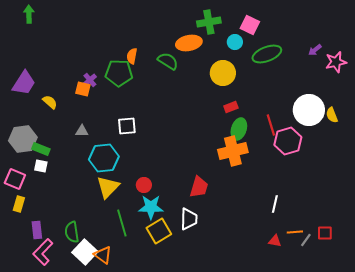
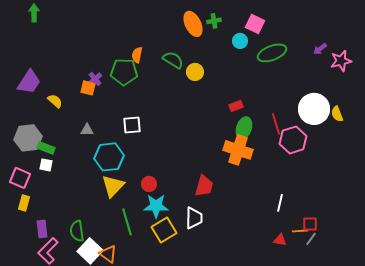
green cross: (209, 22) -> (214, 21), size x0.6
orange ellipse: (189, 43) -> (193, 24), moved, turned 75
yellow circle: (223, 73) -> (195, 72), moved, size x0.7
orange cross: (233, 151) -> (238, 150), turned 32
red square: (325, 233) -> (310, 224), moved

